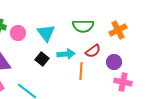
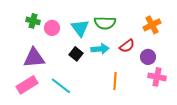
green semicircle: (83, 26) -> (105, 23), moved
orange line: (81, 71) -> (115, 81), moved

